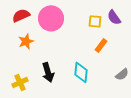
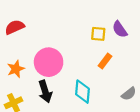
pink circle: (51, 18) -> (49, 62), moved
orange star: (26, 41) -> (16, 69), moved

